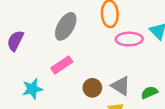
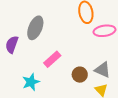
gray ellipse: (66, 26) -> (35, 28), moved

